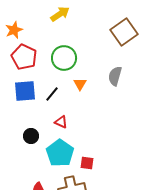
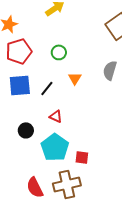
red pentagon: (24, 57) -> (19, 51), turned 30
green circle: (64, 58) -> (59, 52), size x0.6

